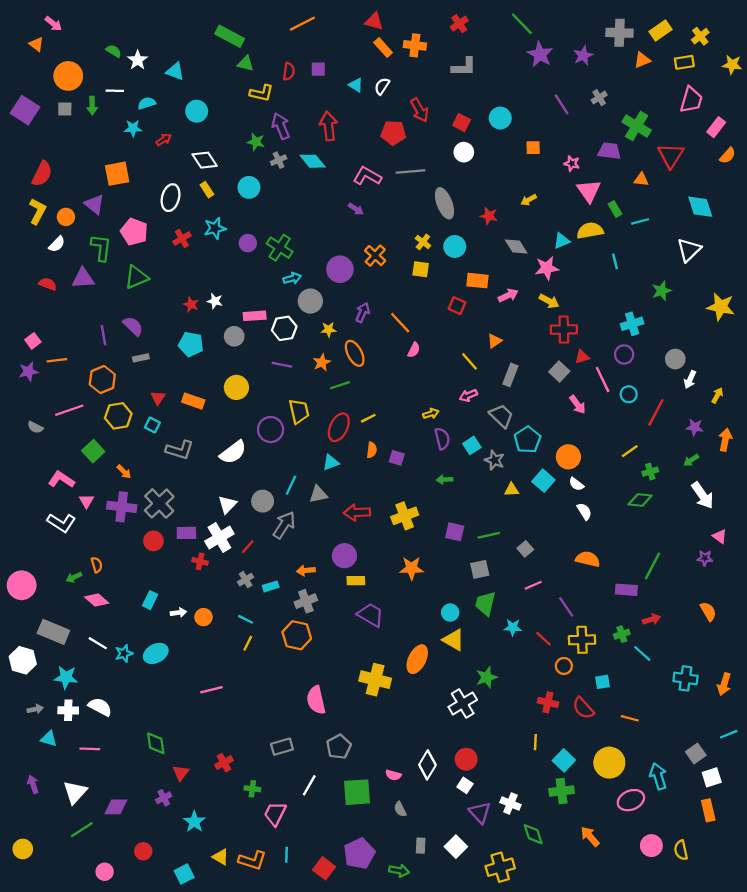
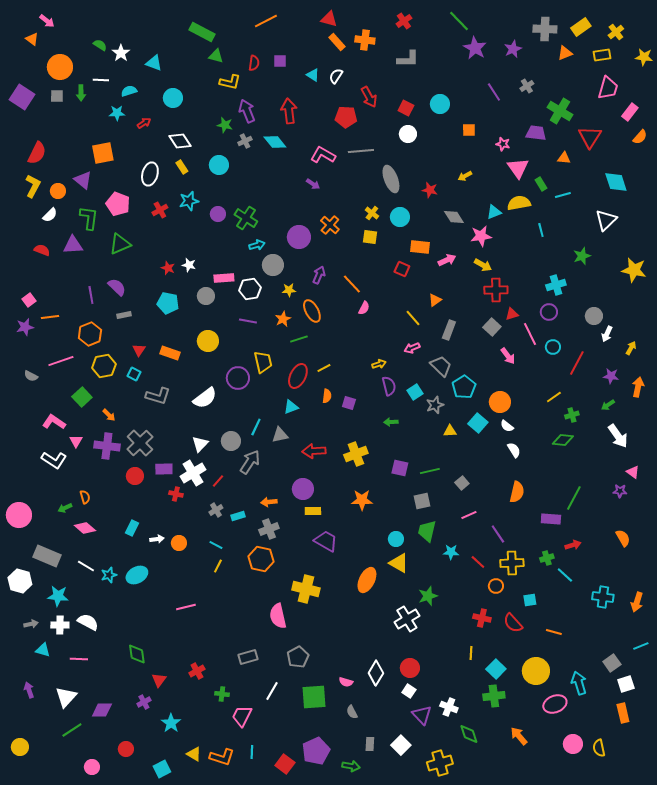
gray star: (495, 460) -> (435, 405), turned 30
orange semicircle: (588, 559) -> (517, 492), turned 90
yellow cross: (375, 680) -> (306, 589), moved

